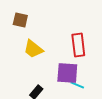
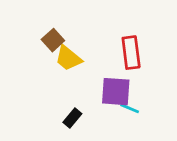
brown square: (20, 20) -> (53, 40), moved, turned 35

